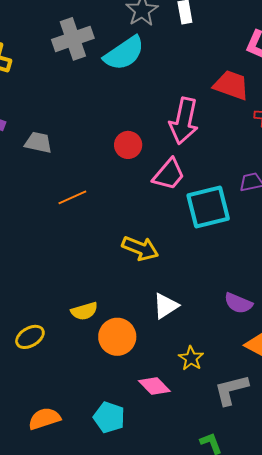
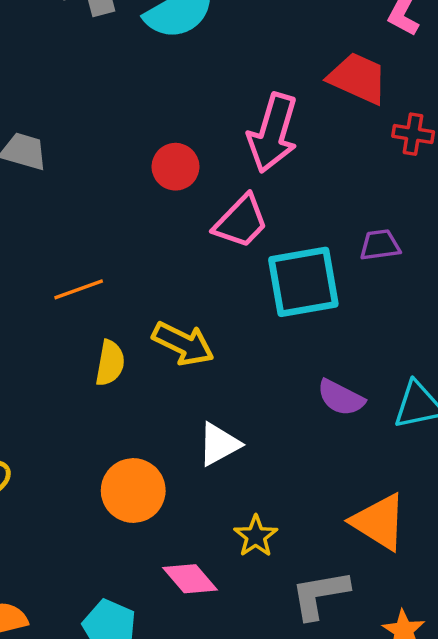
orange line: (72, 197) -> (79, 289), moved
purple semicircle: (238, 303) -> (341, 398), moved
yellow semicircle: (84, 311) -> (110, 363), moved, turned -68

